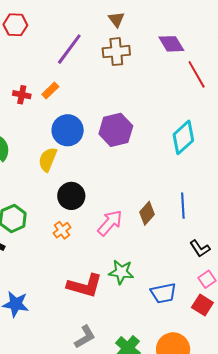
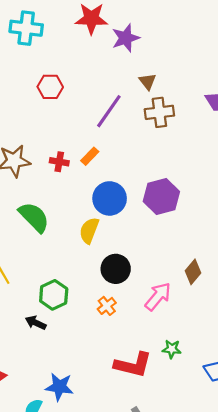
brown triangle: (116, 19) -> (147, 81), moved
brown diamond: (147, 213) -> (193, 272), moved
green star: (121, 272) -> (172, 349), size x0.7

